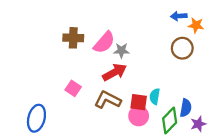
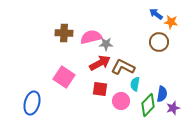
blue arrow: (179, 16) -> (156, 14), turned 40
pink semicircle: (104, 42) -> (91, 37), turned -145
pink square: (73, 88) -> (64, 77), size x1.5
brown L-shape: (108, 100) -> (123, 67), moved
red square: (139, 102) -> (100, 89), moved

